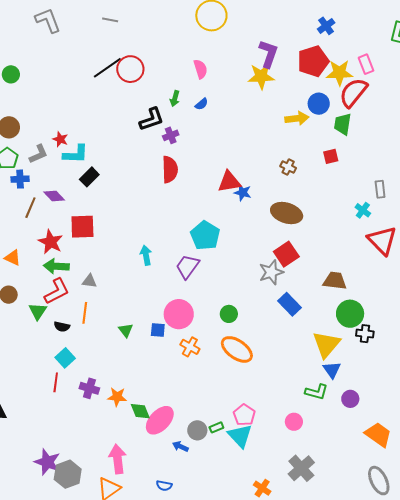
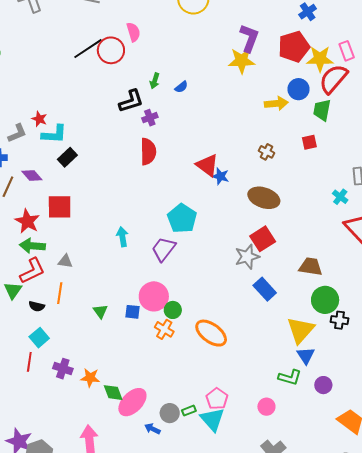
pink semicircle: (200, 69) -> (133, 32), moved
red triangle: (229, 182) -> (207, 165), turned 45
green circle: (229, 314) -> (173, 310), moved

